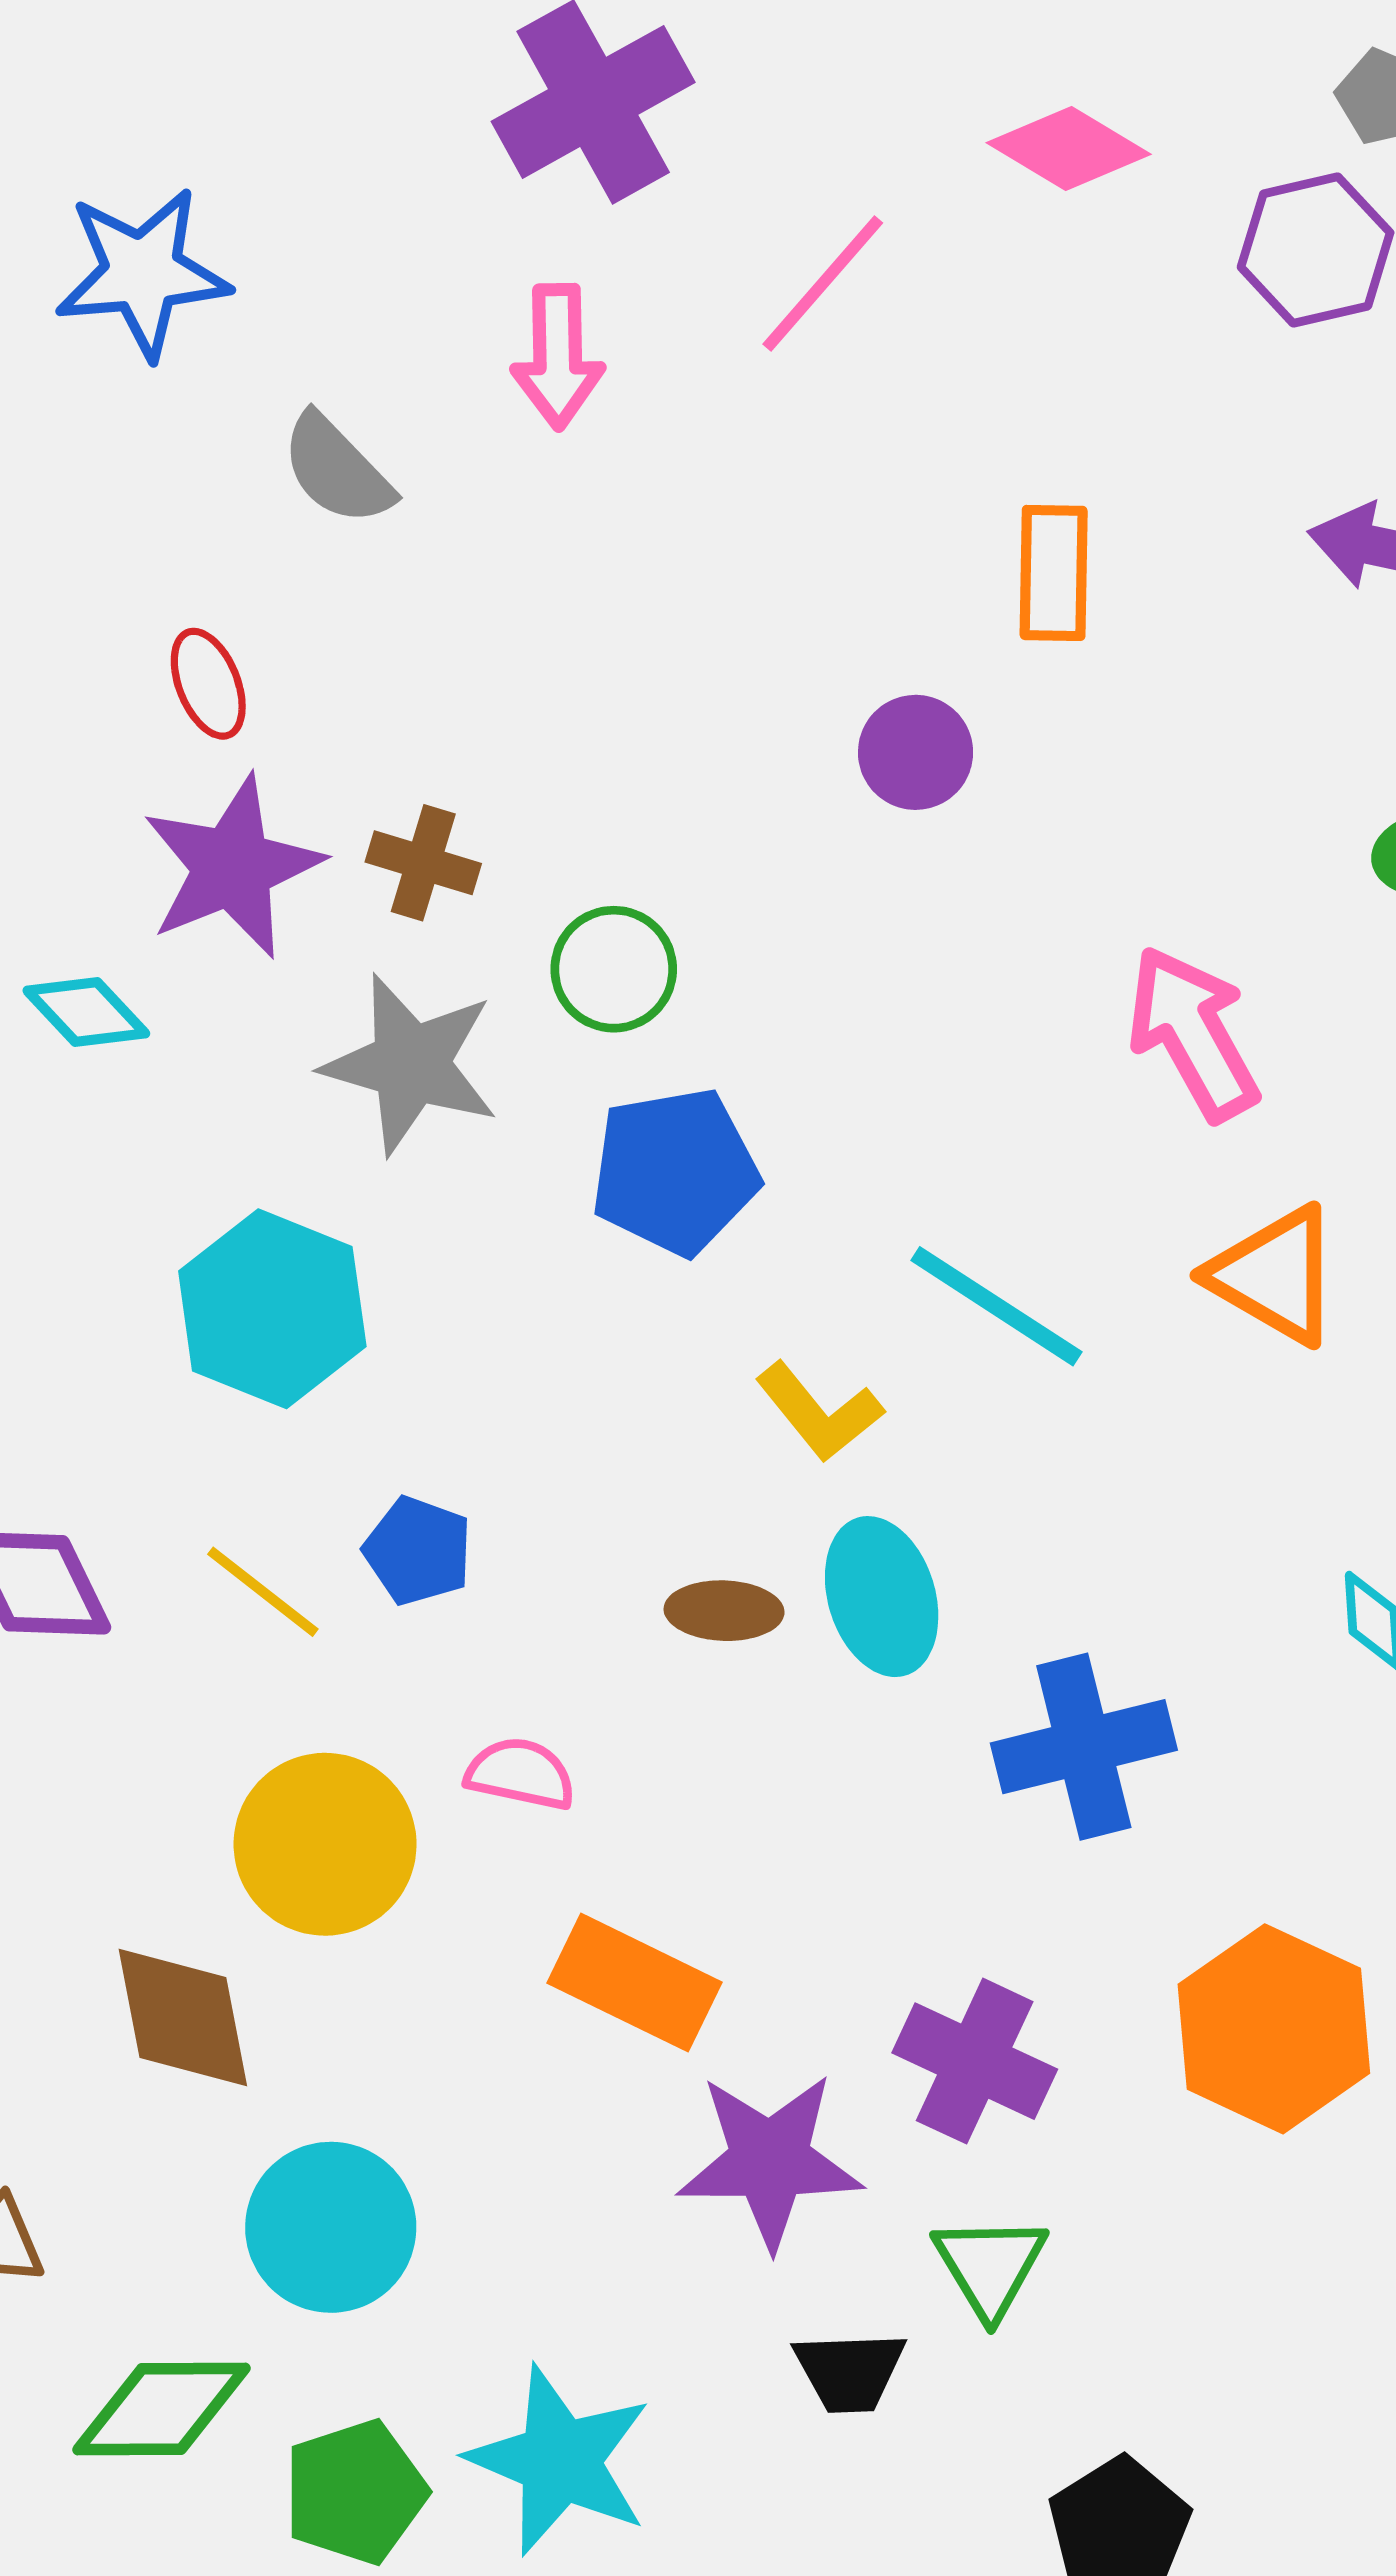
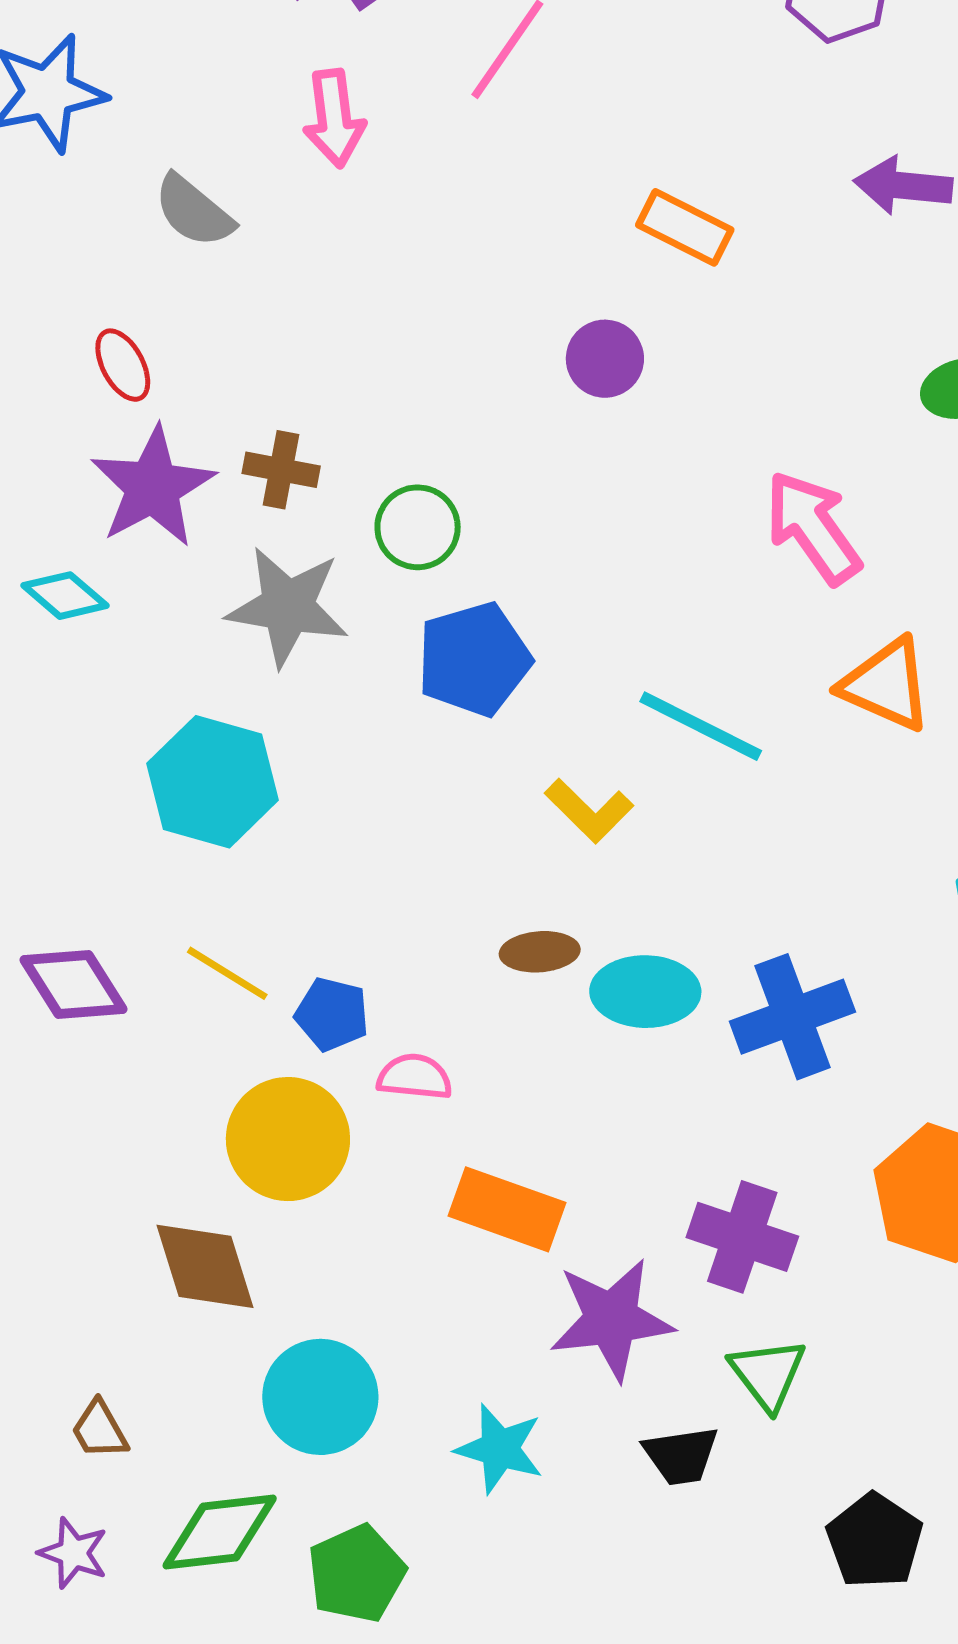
orange rectangle: (1054, 573) -> (685, 227), turned -58
blue pentagon: (418, 1551) -> (332, 1014), moved
cyan ellipse: (882, 1597) -> (645, 992), moved, turned -66
cyan star: (560, 2460) -> (500, 1449), moved, size x0.7

